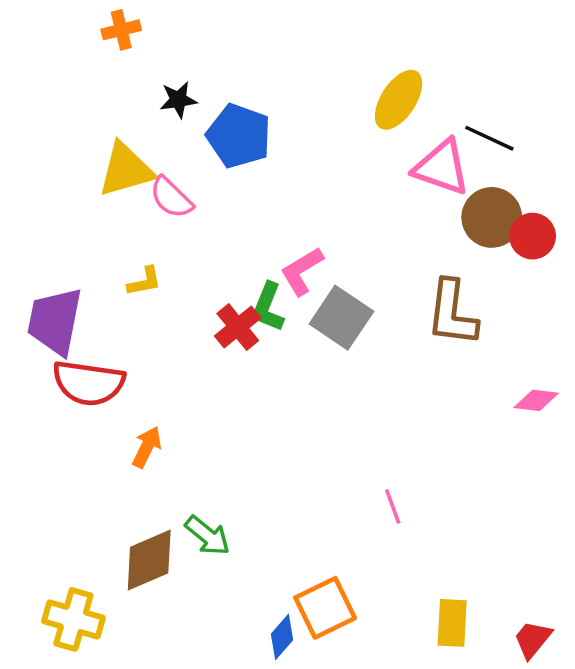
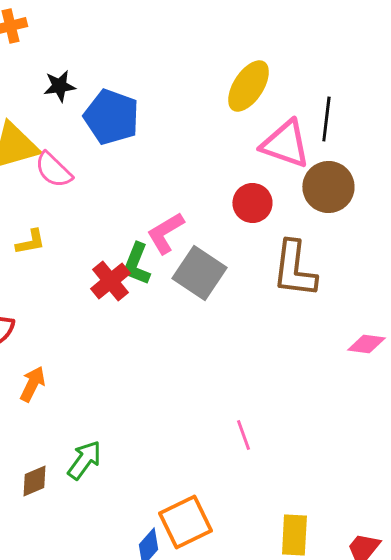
black line: (489, 138) -> (326, 119), turned 72
red circle: (533, 236) -> (252, 203), moved
green arrow: (207, 536) -> (84, 460), turned -93
brown diamond: (149, 560) -> (34, 481), size x0.6

